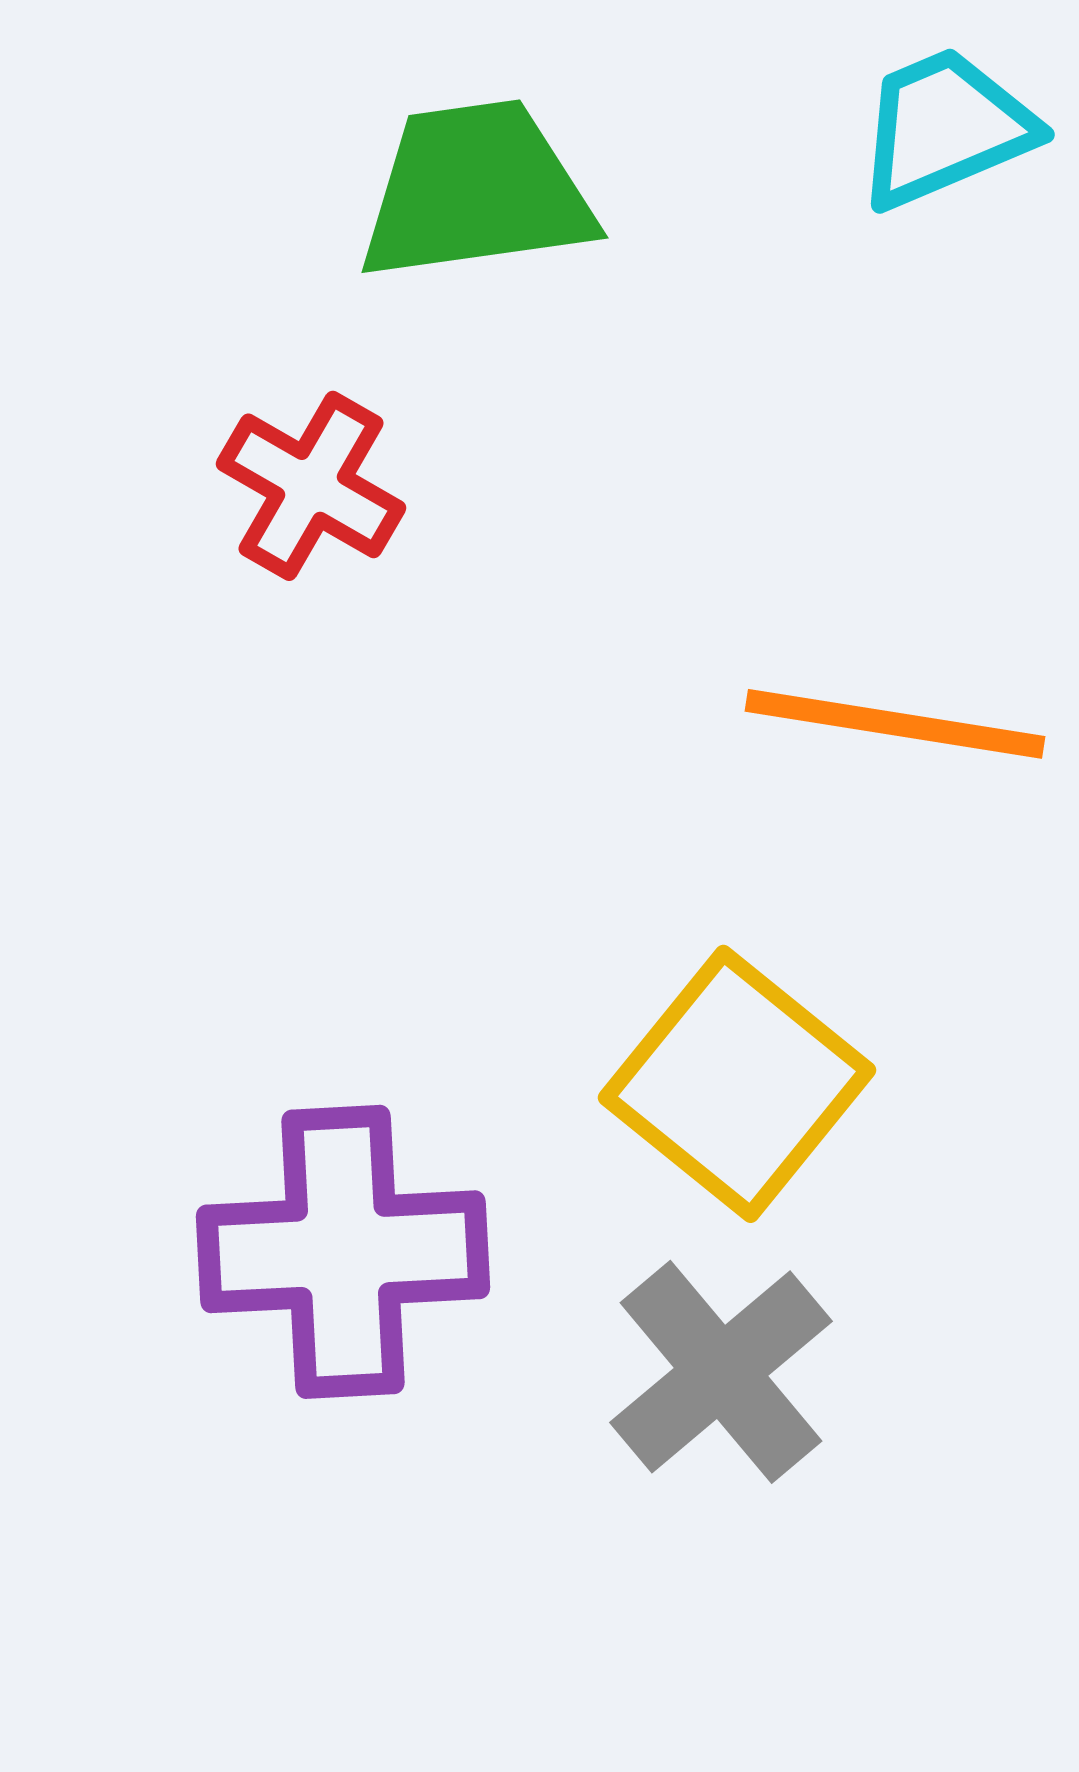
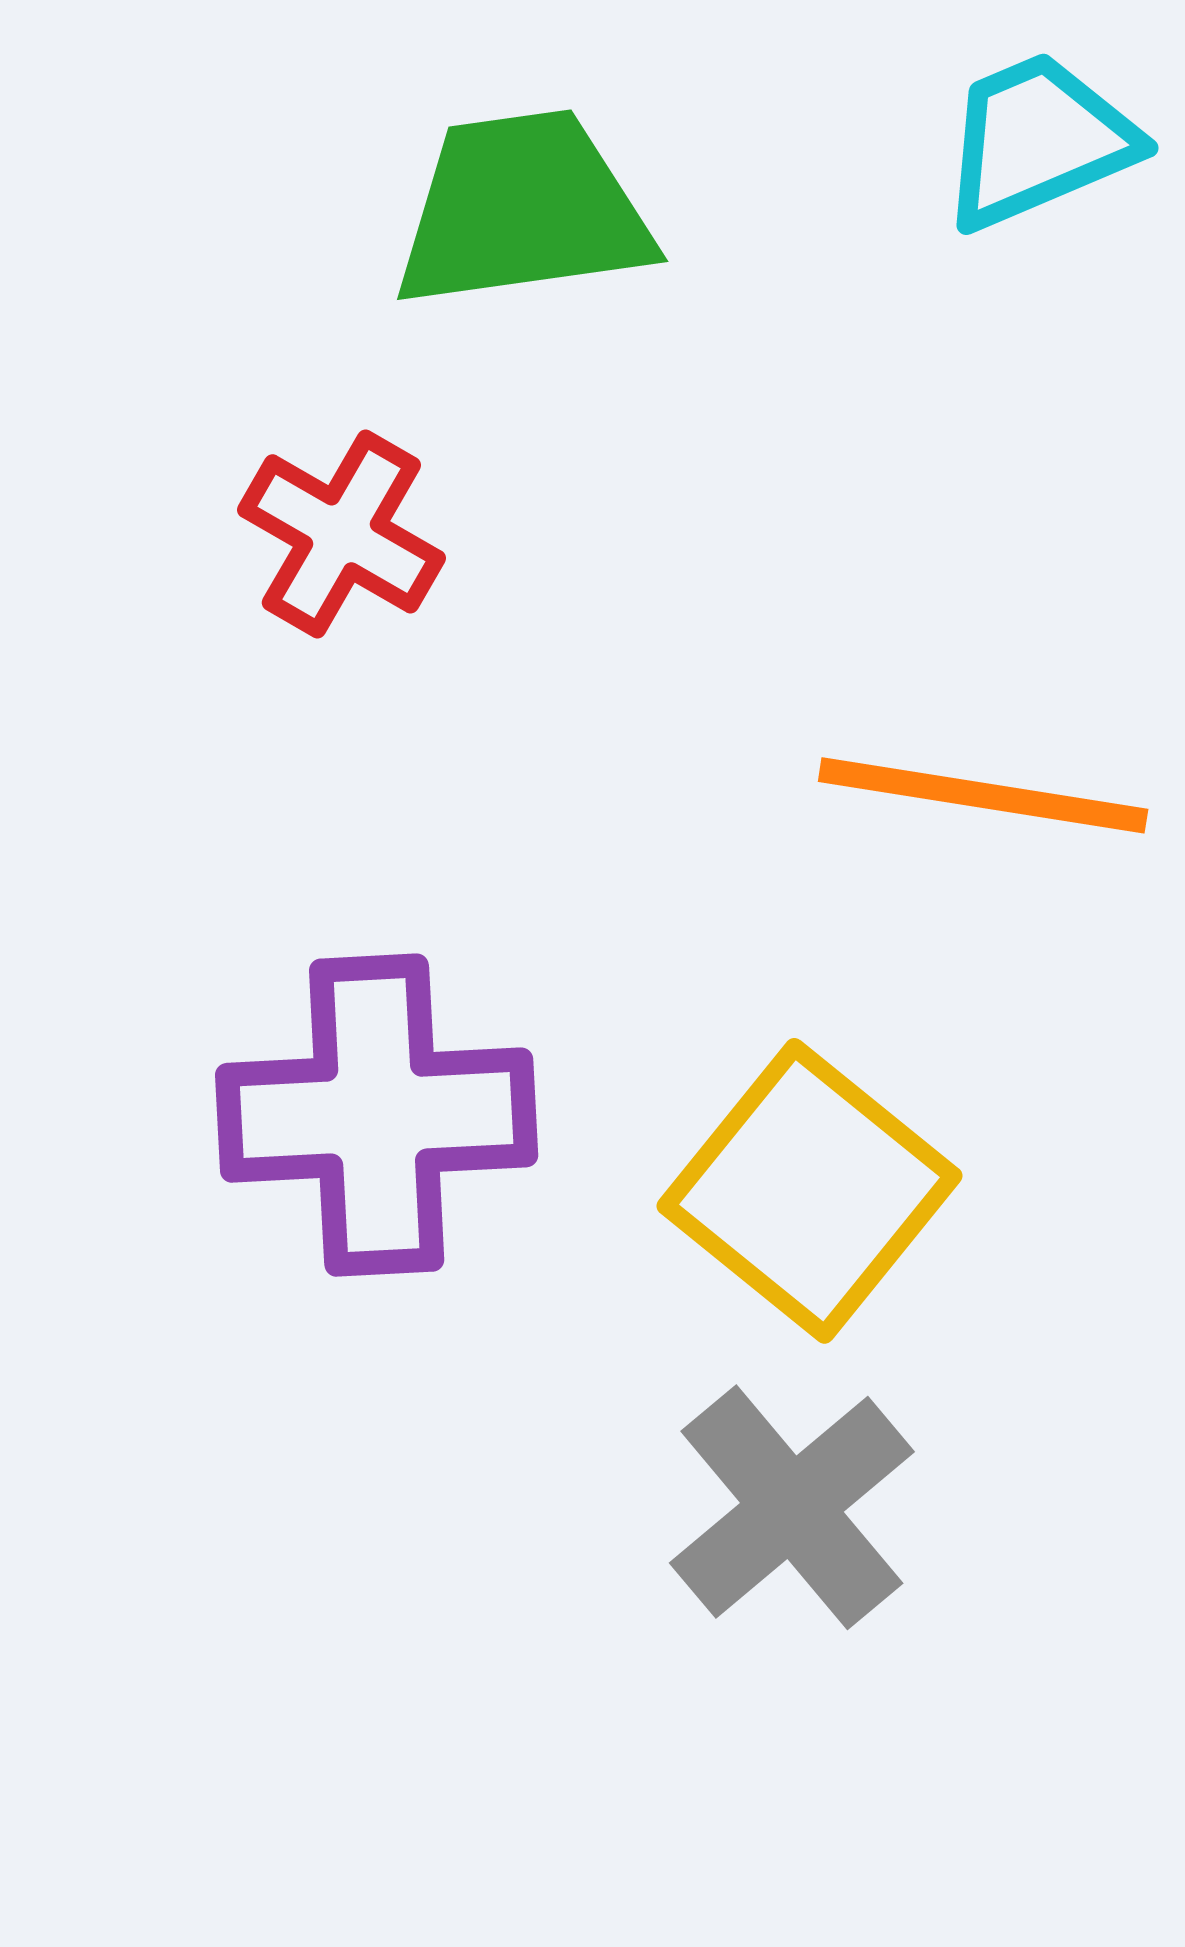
purple cross: (343, 1252) -> (377, 1115), moved

